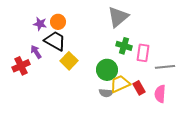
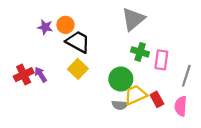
black trapezoid: (55, 41) -> (78, 42), moved
purple arrow: (36, 52) -> (41, 75), moved
gray line: (165, 67) -> (186, 76), turned -66

